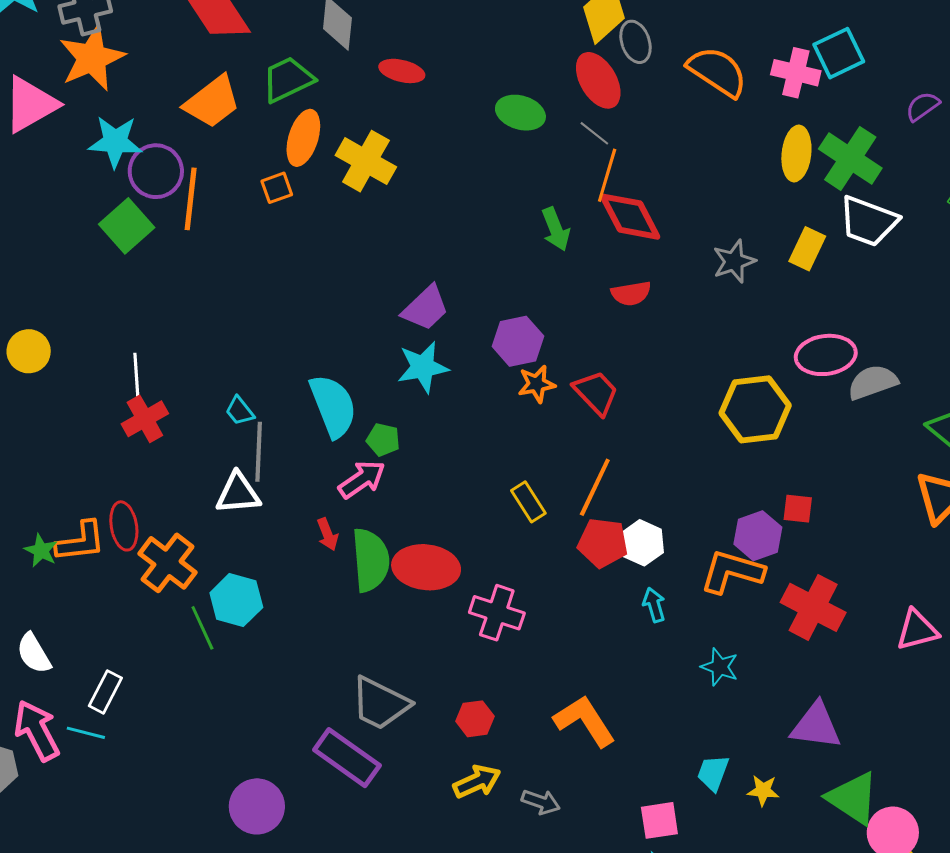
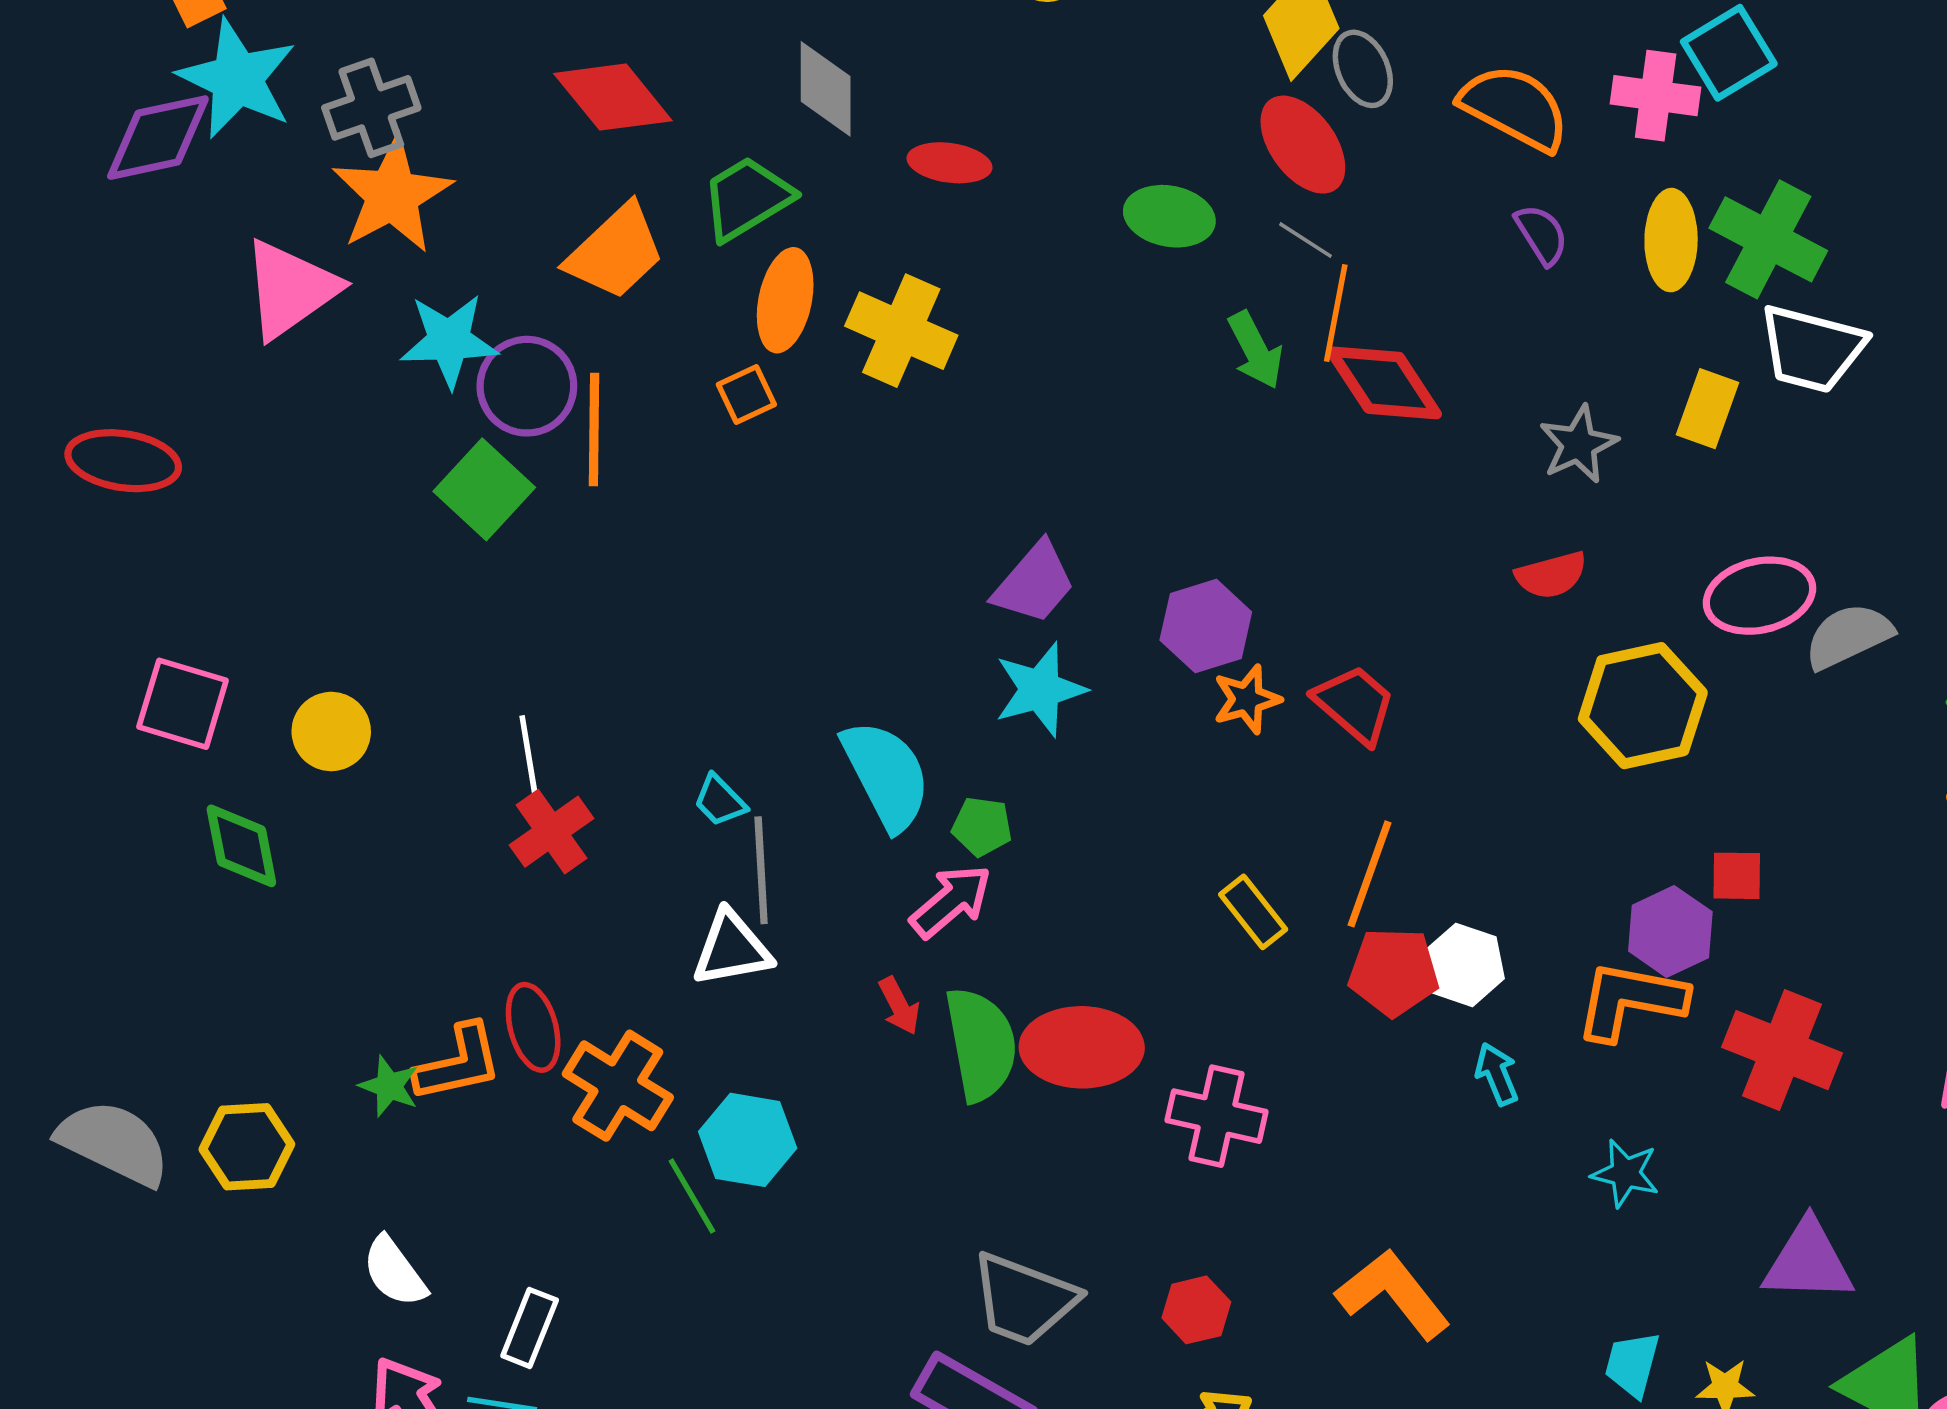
purple semicircle: (923, 106) -> (1542, 234), moved, turned 99
green arrow: (556, 229) -> (1255, 350), moved
red semicircle: (631, 293) -> (1551, 575), moved

